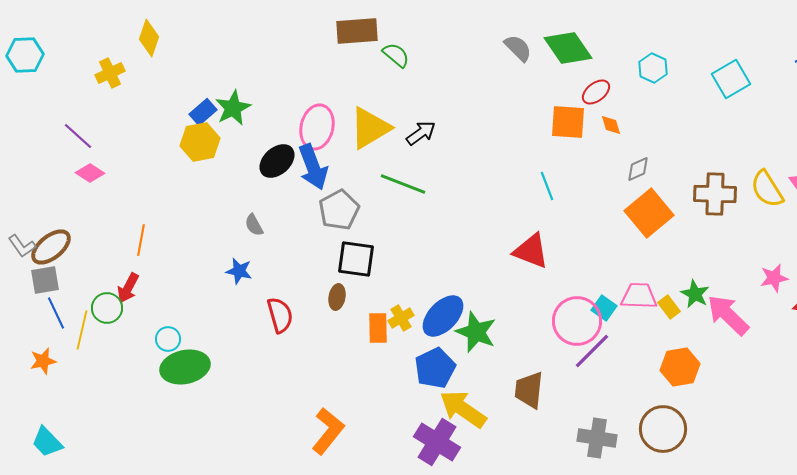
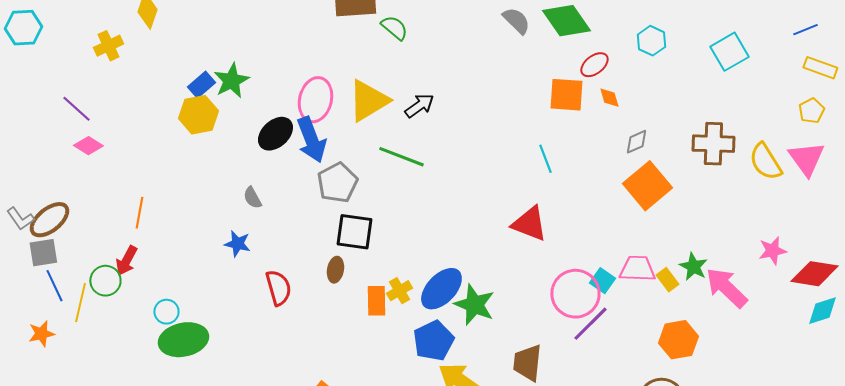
brown cross: (715, 194) -> (713, 144), moved

